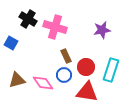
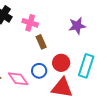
pink cross: (55, 27) -> (30, 23), size x0.7
brown rectangle: (66, 56) -> (41, 42), moved

